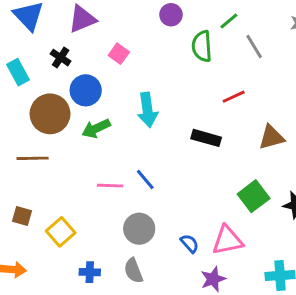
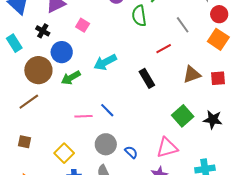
gray line: (254, 47) -> (183, 25), moved
cyan arrow: (147, 110) -> (105, 62), turned 75
black rectangle: (206, 138) -> (147, 78), turned 48
brown line: (33, 158) -> (29, 102), turned -30
yellow square: (61, 232) -> (64, 153), moved
blue semicircle: (190, 243) -> (131, 152), moved

